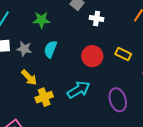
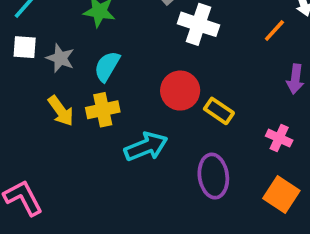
white cross: (97, 18) -> (198, 24), size x1.5
yellow rectangle: (123, 54) -> (219, 111), moved
yellow cross: (44, 97) -> (103, 110), moved

